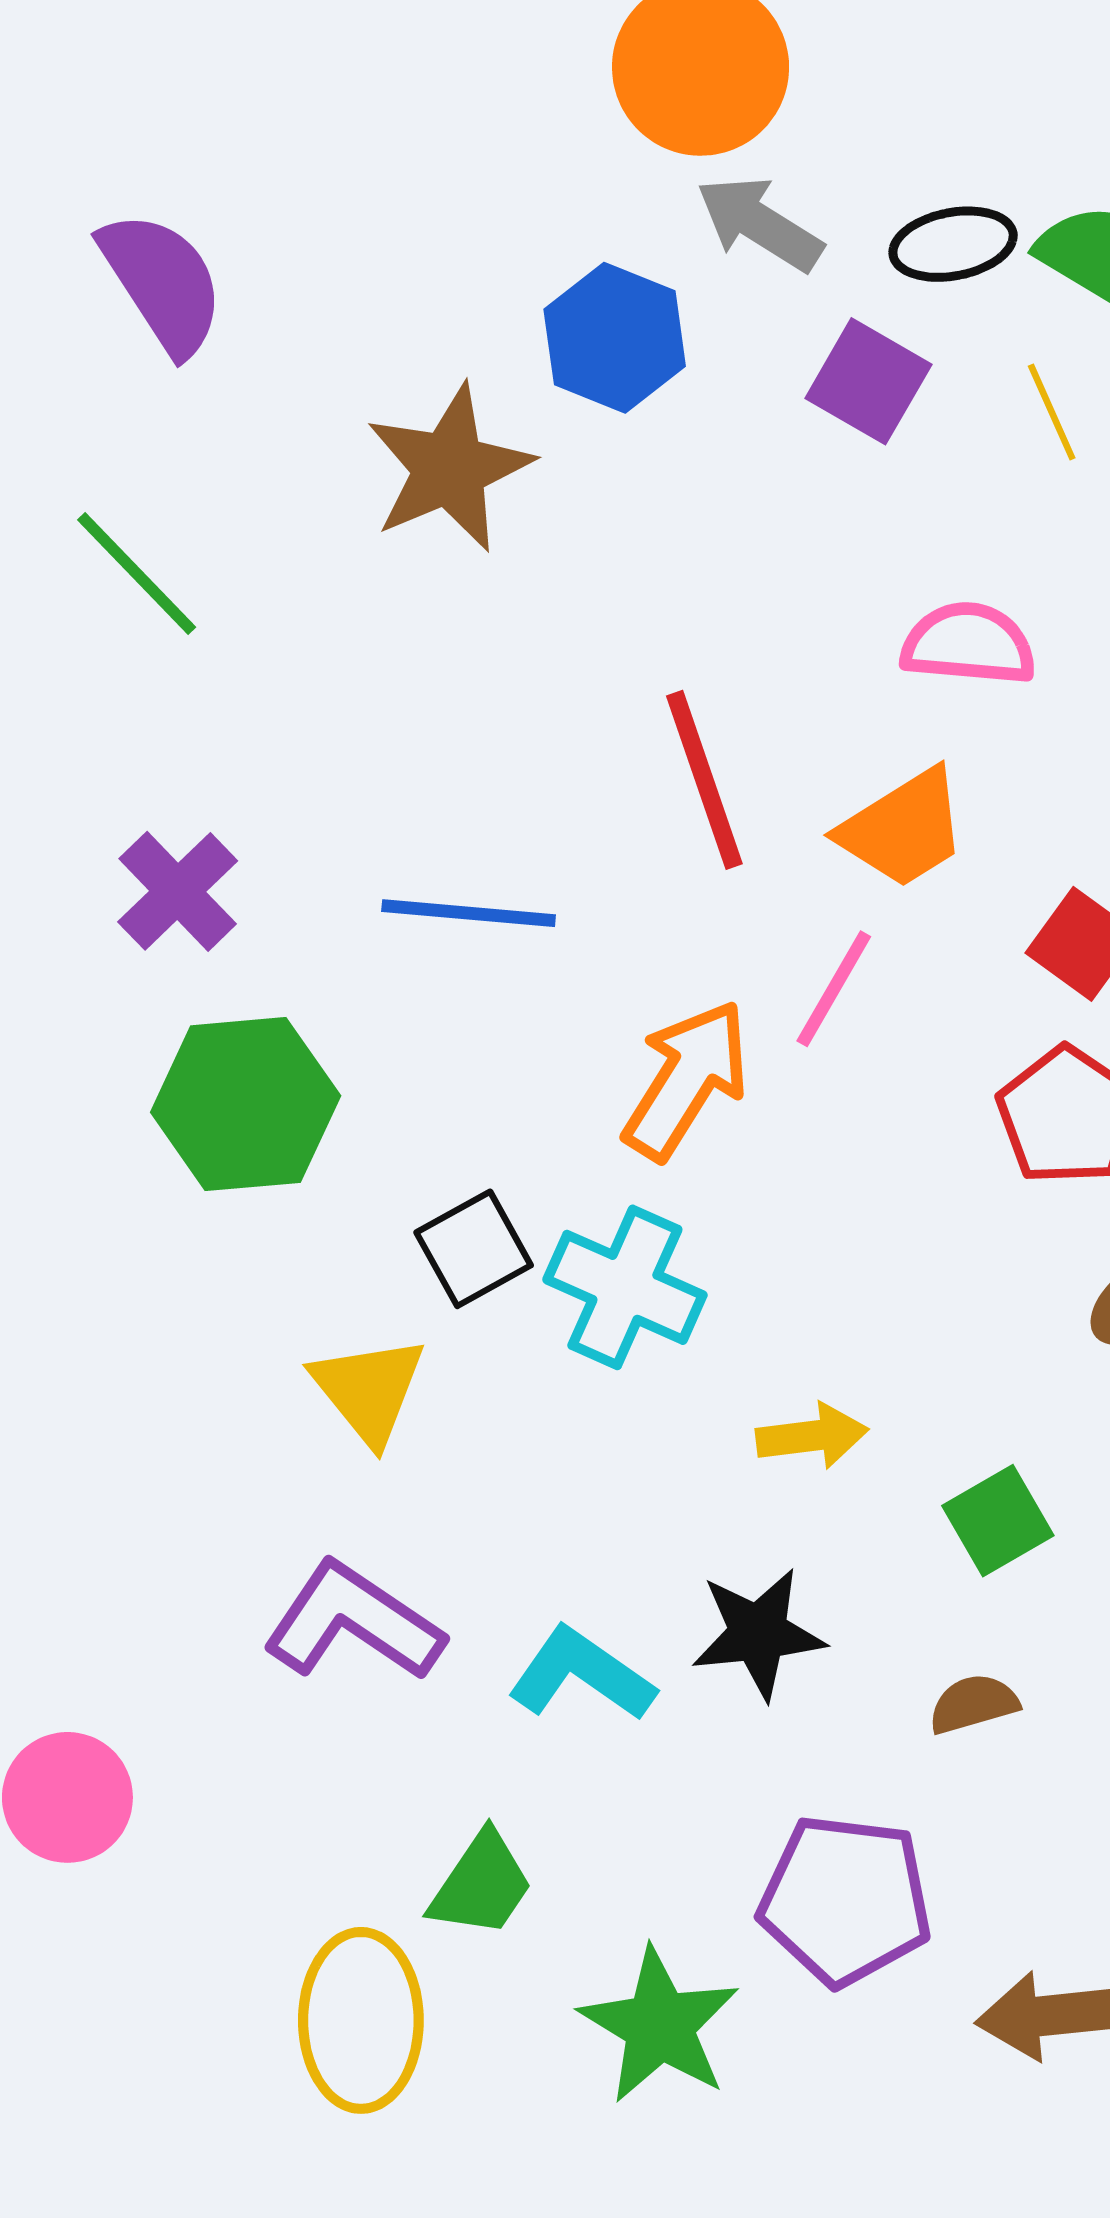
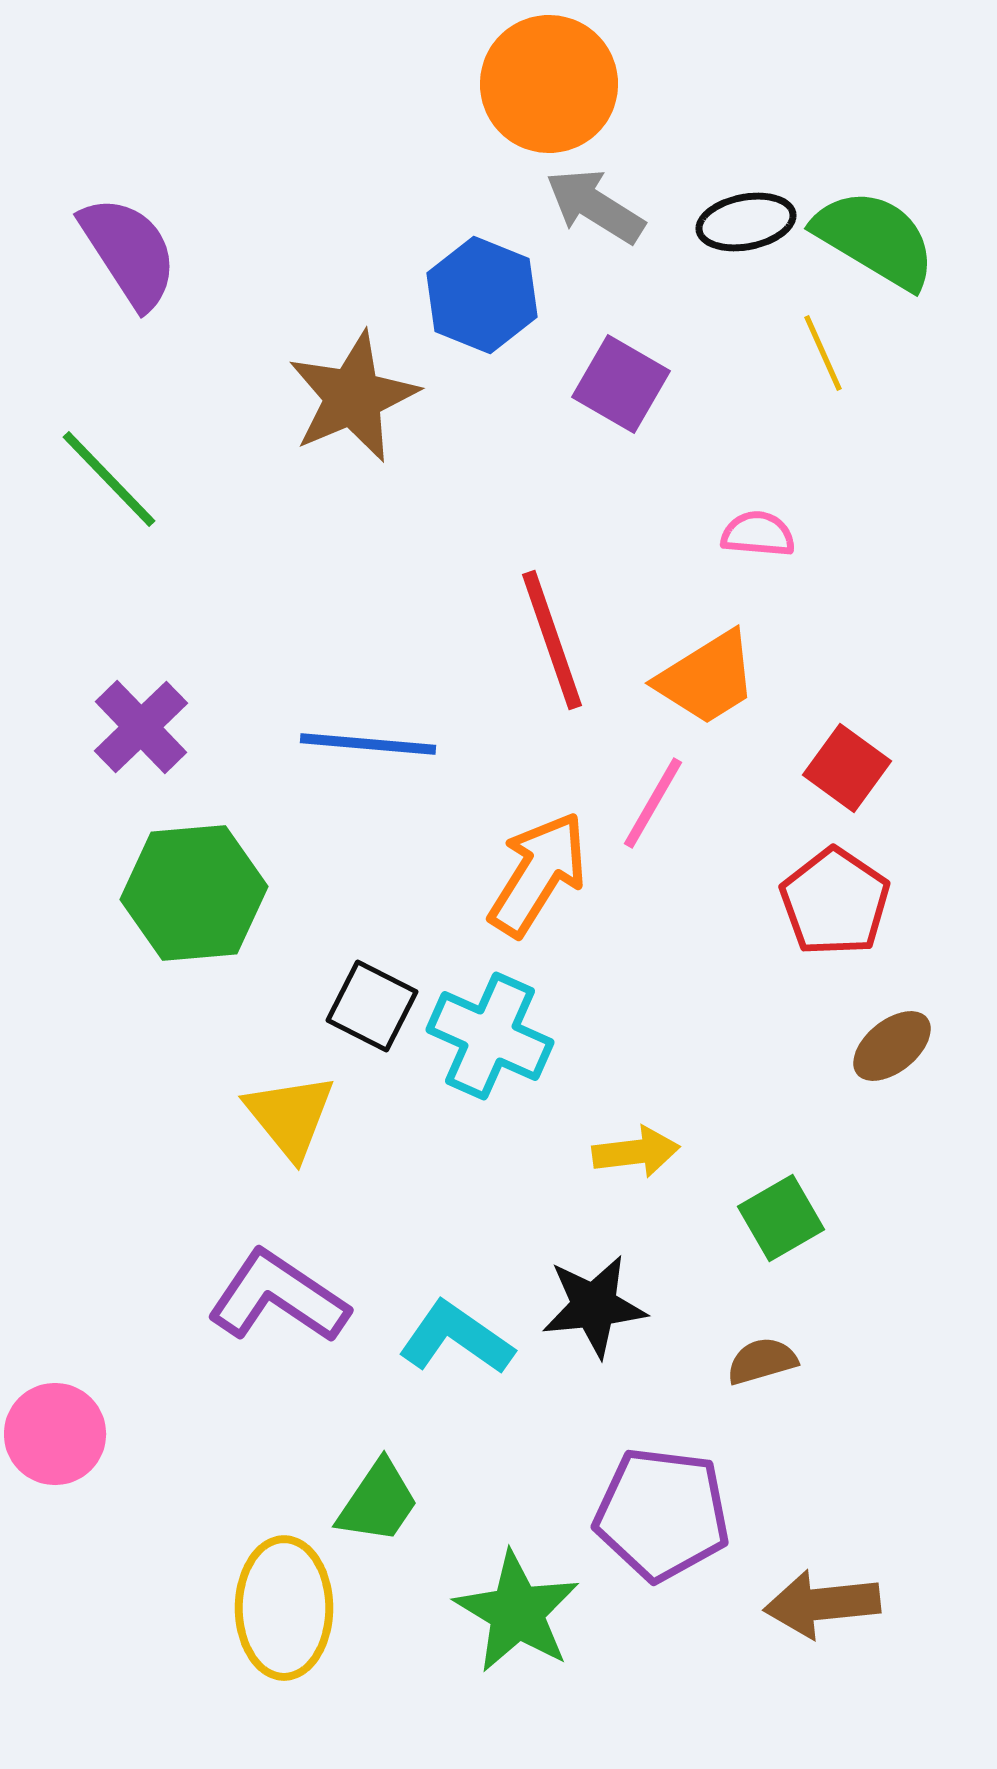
purple square: (868, 381) -> (621, 384), moved
pink semicircle: (968, 644) -> (758, 534), size x0.7
black square: (474, 1249) -> (372, 1006), turned -34

